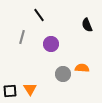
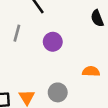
gray circle: (63, 74) -> (58, 92), moved

